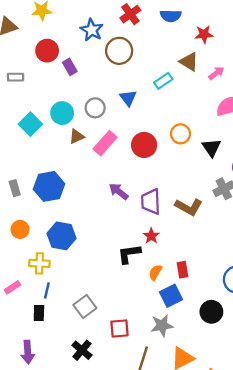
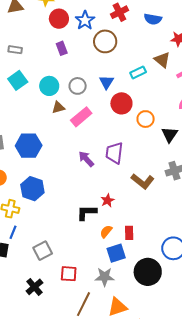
red circle: (47, 51) -> (59, 19), moved
cyan square: (30, 124) -> (18, 80), moved
red circle: (144, 145) -> (121, 103), moved
purple trapezoid: (151, 202) -> (114, 153), moved
black circle: (211, 312) -> (148, 272), size x1.4

